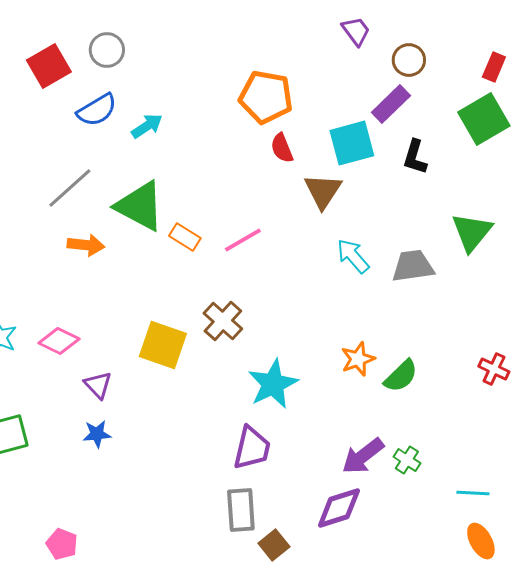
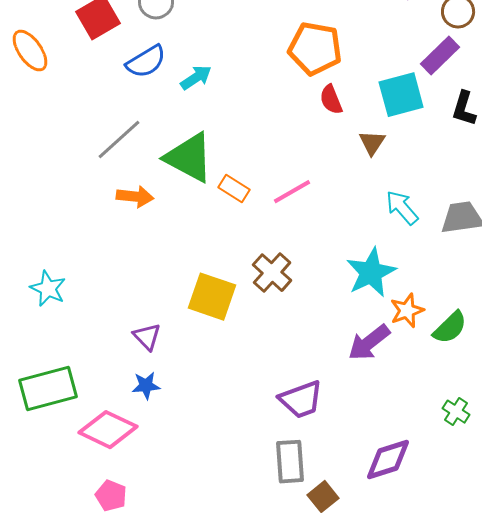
brown triangle: (323, 191) -> (372, 143), size x0.7
pink diamond: (59, 341) -> (108, 430), moved, size x1.4
cyan star: (273, 384) -> (371, 273), moved
purple trapezoid: (252, 448) -> (301, 400), turned 57
purple arrow: (363, 456) -> (369, 343), moved

